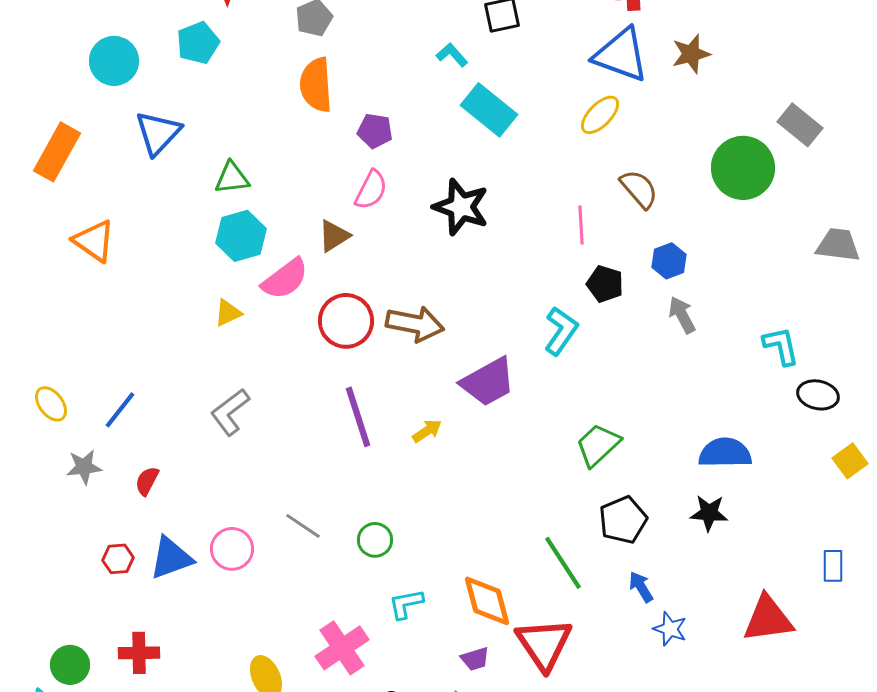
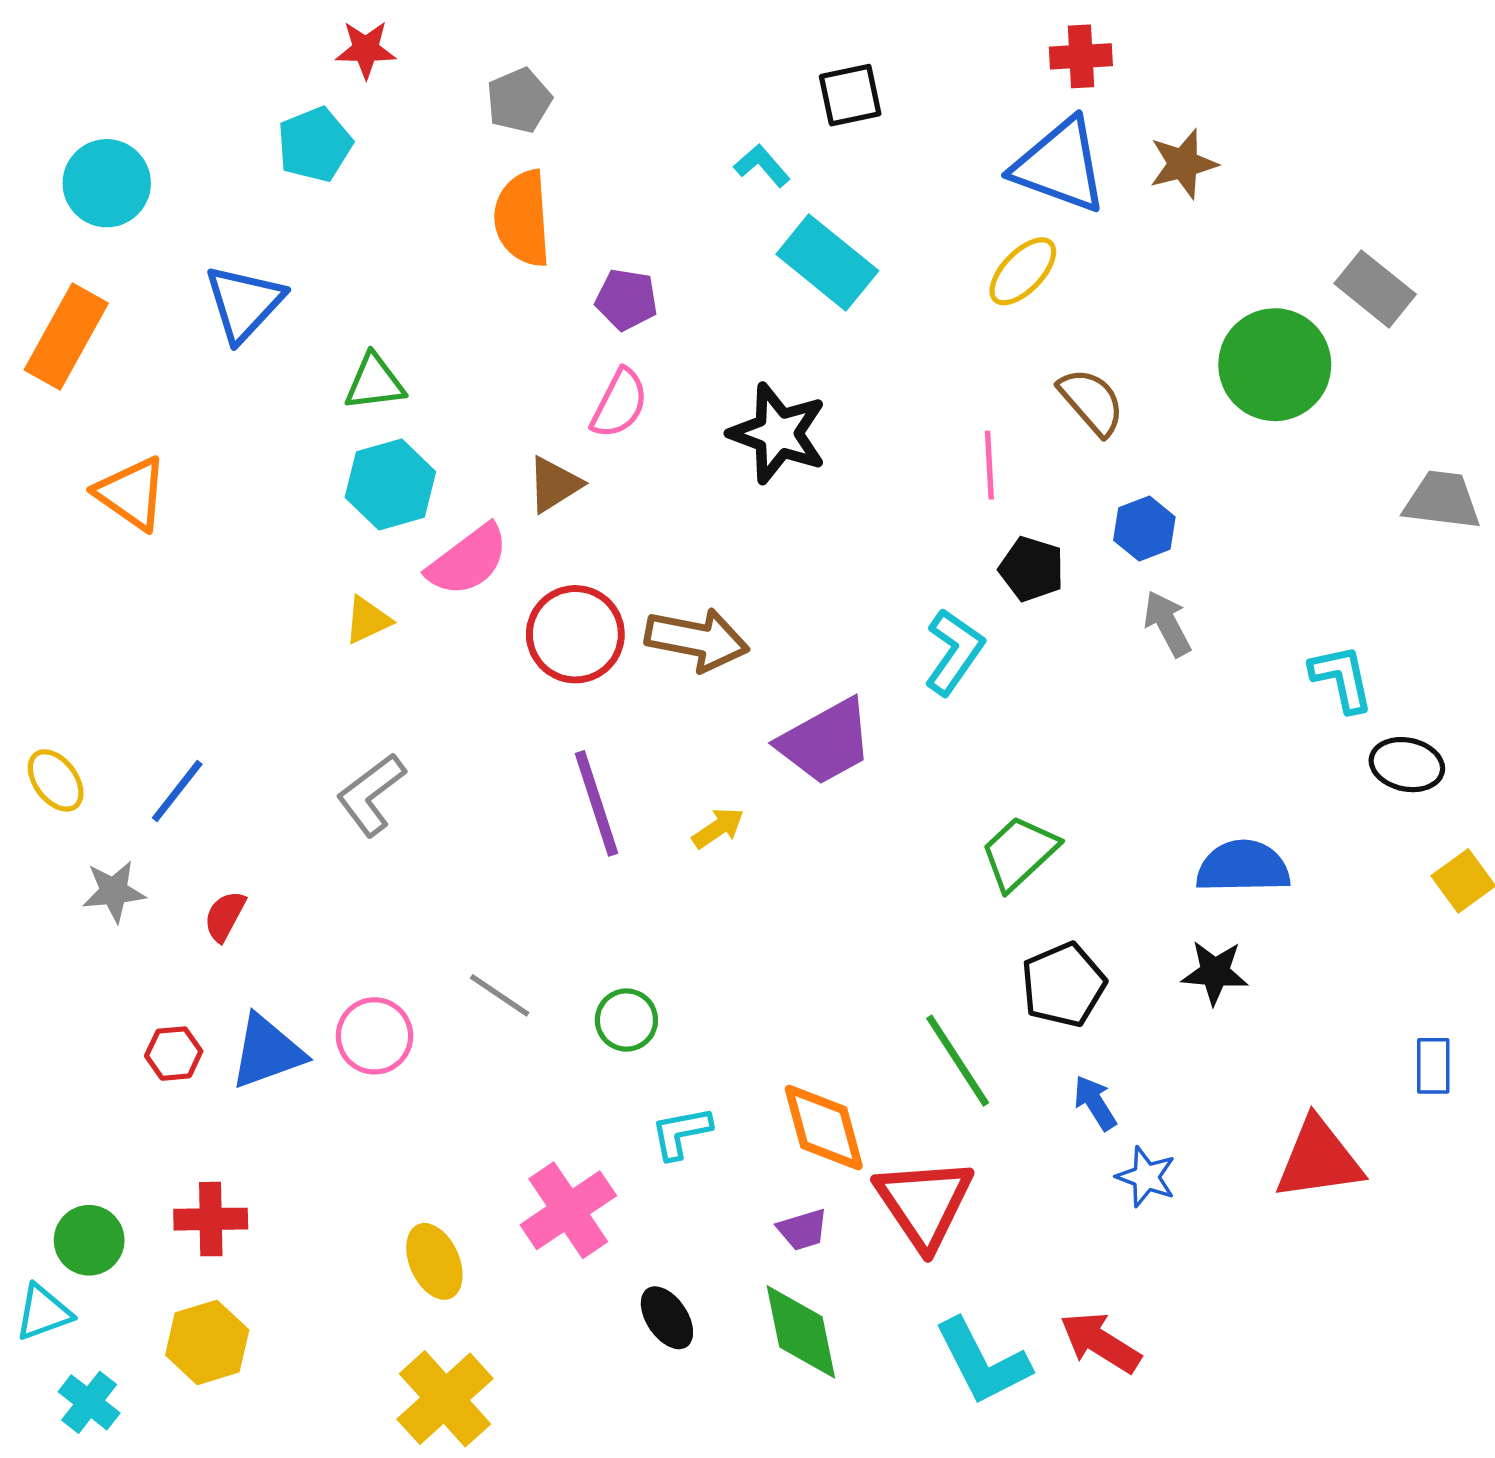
cyan circle: (114, 61) -> (107, 183), moved

